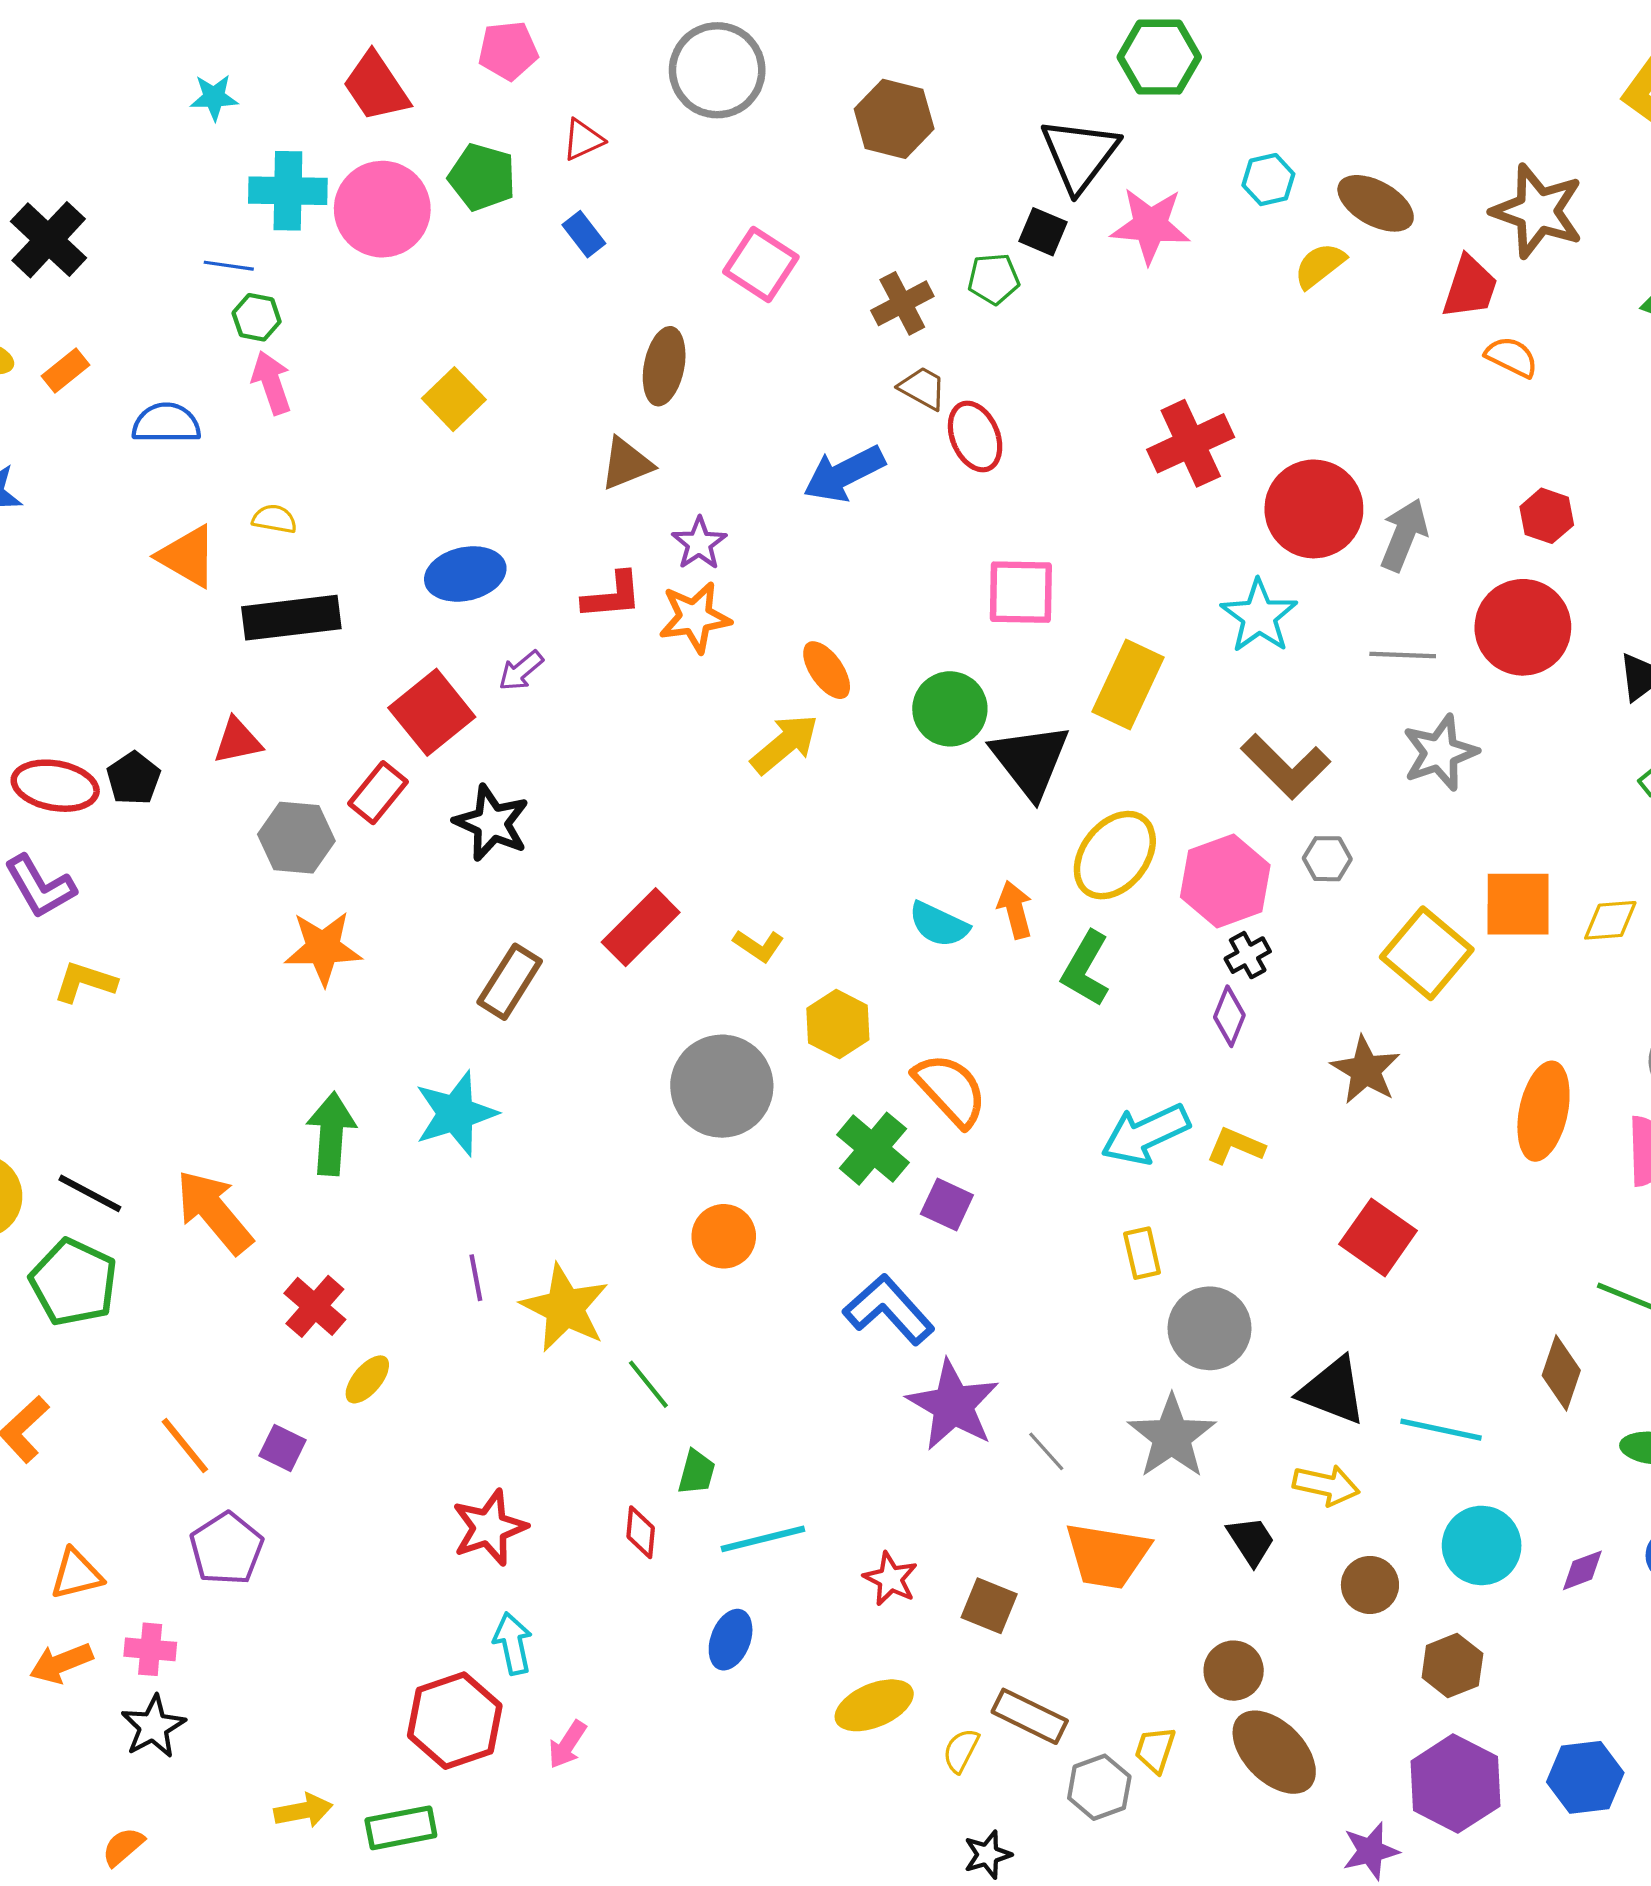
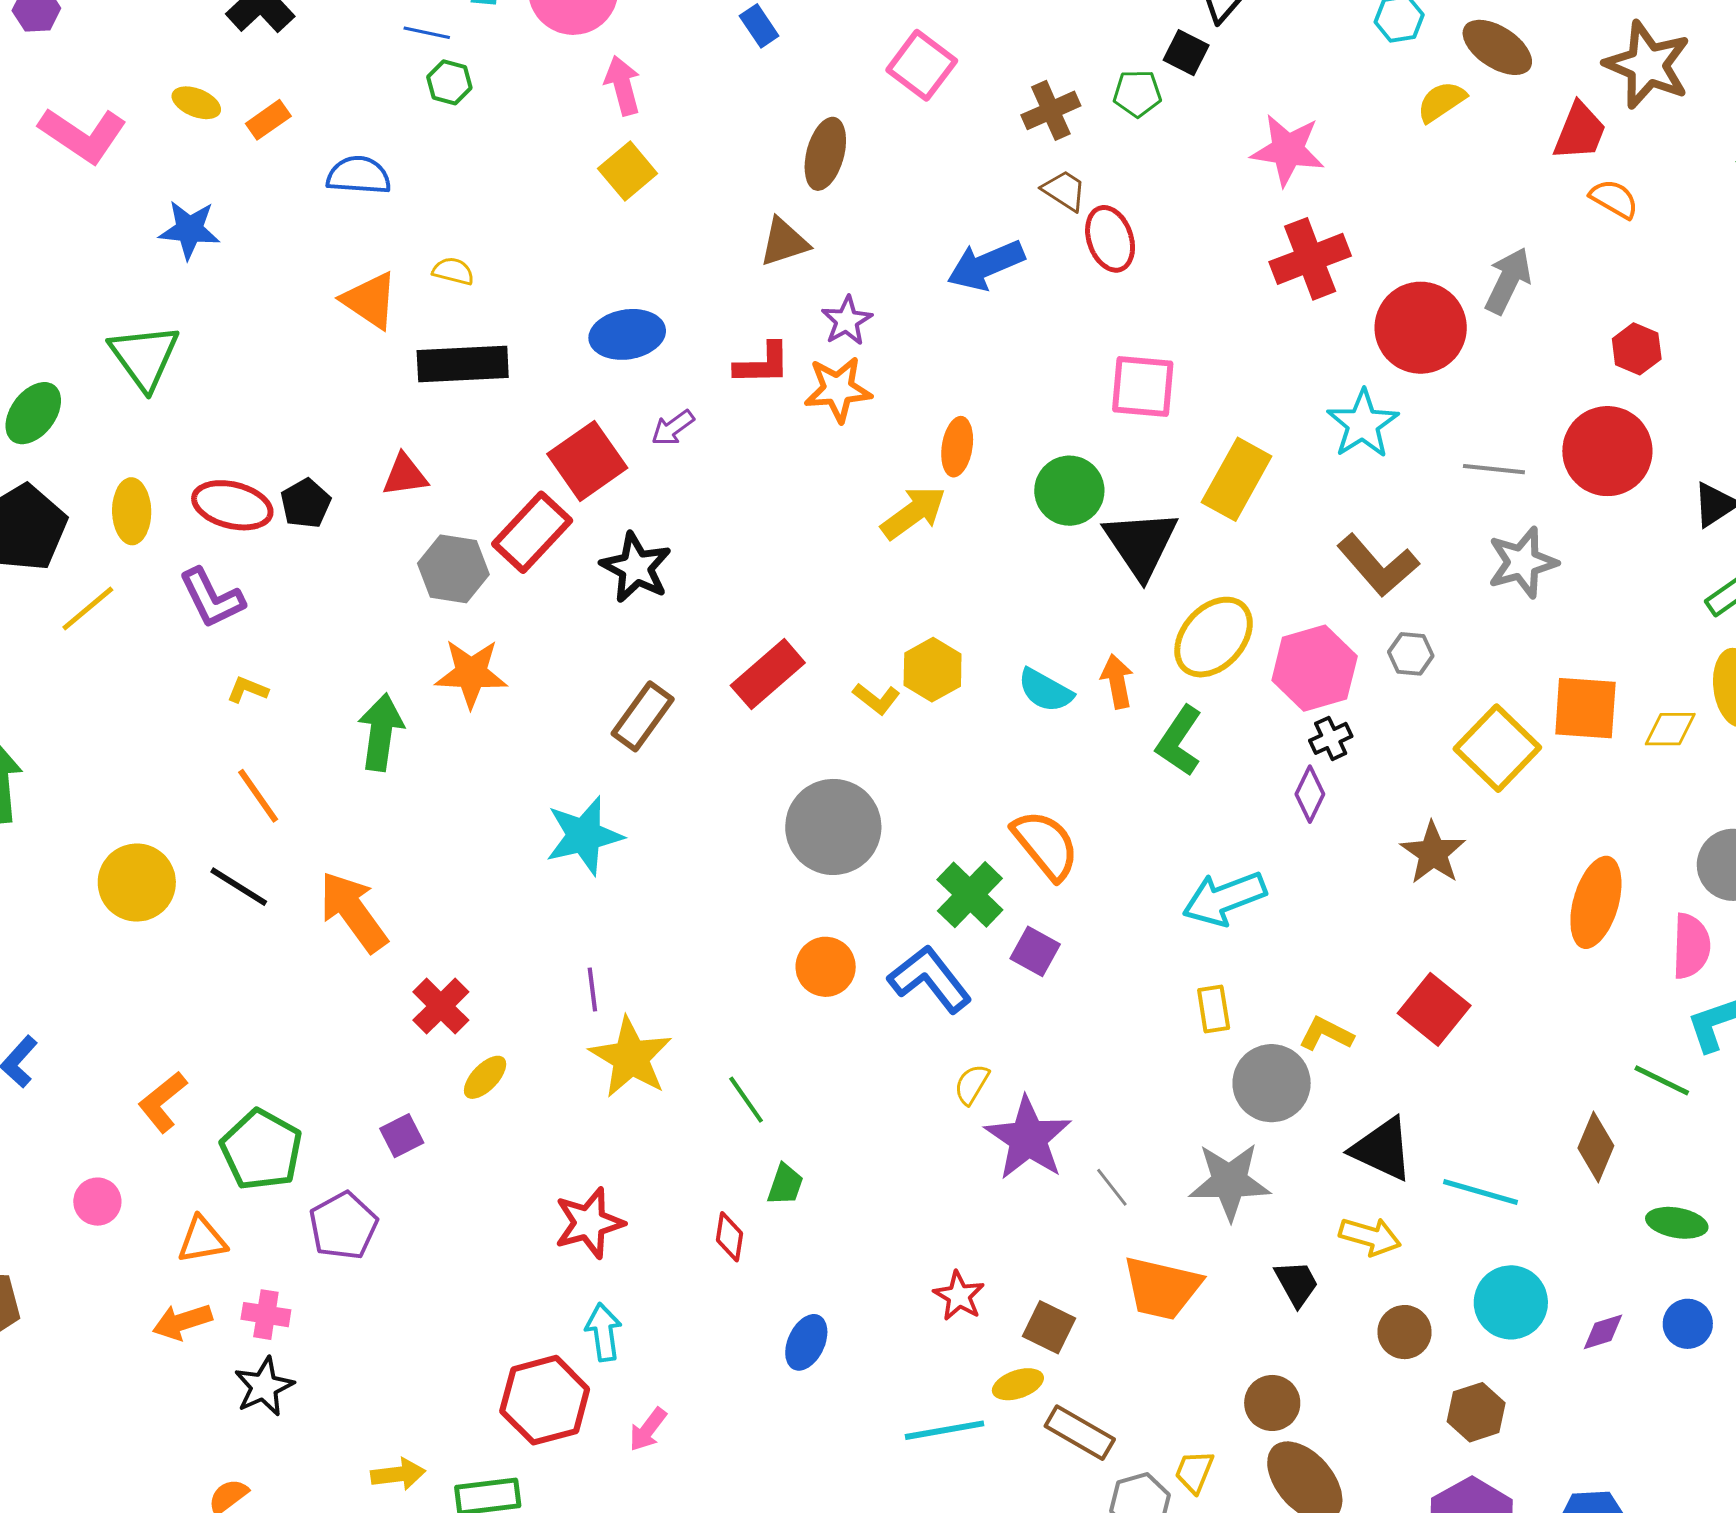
pink star: (1150, 225) -> (1288, 150), moved
pink arrow: (271, 383) -> (623, 85), moved
gray arrow: (1404, 535) -> (1508, 281), moved
orange ellipse: (827, 670) -> (957, 447), turned 40
red rectangle: (378, 793) -> (532, 532), size x1.4
yellow L-shape: (85, 982) -> (247, 690), size x0.7
yellow hexagon: (838, 1024) -> (933, 670), moved
green arrow: (331, 1134) -> (381, 732), moved
yellow L-shape: (1236, 1146) -> (1326, 1034), moved
green pentagon: (74, 1282) -> (261, 1150), moved
yellow star: (565, 1308) -> (631, 1057), moved
blue L-shape: (889, 1310) -> (930, 979), moved
gray star: (1172, 1437) -> (1230, 1181), turned 30
orange line: (185, 1446) -> (258, 796), moved
purple square: (282, 1448) -> (402, 1136), turned 33
cyan line: (763, 1539) -> (945, 1430), moved
yellow ellipse: (874, 1705) -> (1018, 1384), moved, size x0.7
yellow semicircle: (961, 1751) -> (972, 1084), moved

